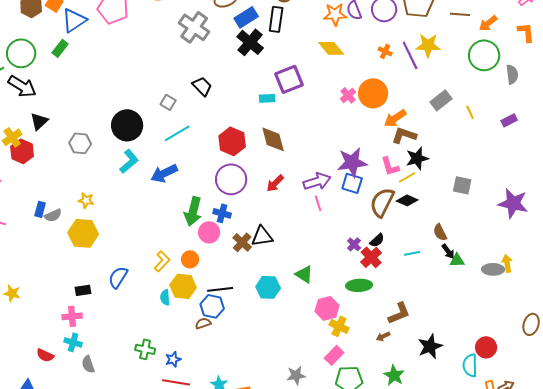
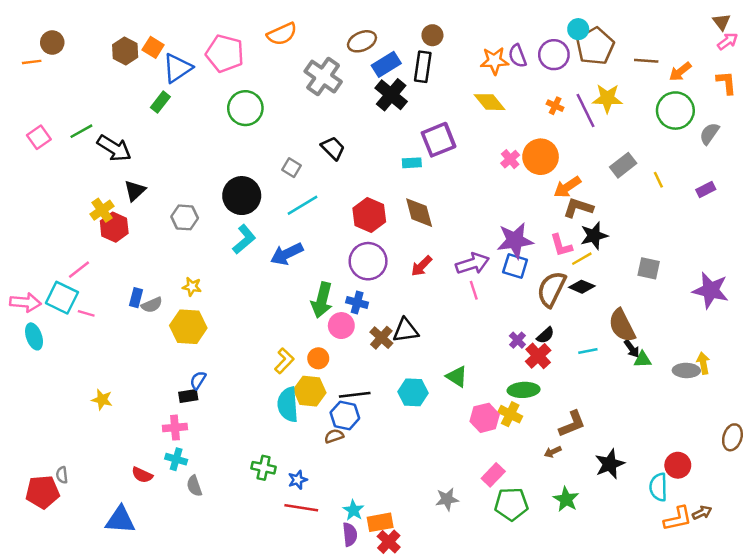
green circle: (21, 53) -> (245, 108), moved
gray semicircle: (512, 74) -> (709, 134), turned -138
brown semicircle: (440, 232) -> (622, 326), size x1.6
blue semicircle: (118, 277) -> (198, 380), moved, size x0.7
cyan semicircle: (165, 297) -> (288, 404), size x1.8
yellow cross: (339, 326) -> (510, 414), moved

